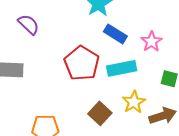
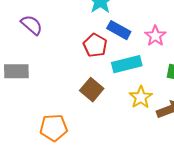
red pentagon: (82, 63) -> (95, 45), moved, size x0.7
brown square: (100, 113) -> (92, 90), moved

